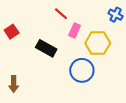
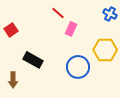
yellow hexagon: (98, 43) -> (105, 50), moved
black rectangle: (46, 48) -> (33, 60), moved

